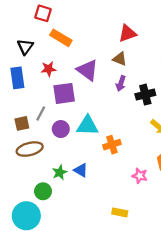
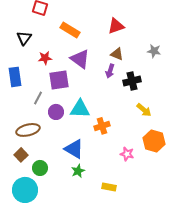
orange rectangle: (61, 38) -> (70, 30), moved
brown triangle: (120, 59) -> (117, 54), moved
blue rectangle: (17, 78) -> (15, 77), moved
brown square: (22, 123) -> (21, 155), moved, turned -32
blue triangle: (81, 170) -> (74, 149), size x1.5
green star: (60, 172) -> (78, 171), moved

